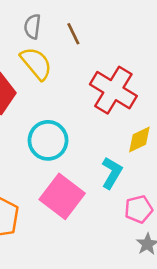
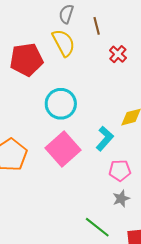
red cross: (113, 90) -> (118, 54), moved, size x0.5

